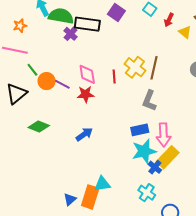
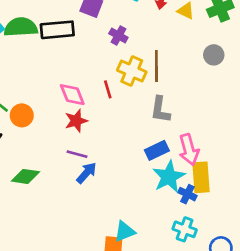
purple cross: (70, 34) -> (118, 35), moved
purple line: (62, 84) -> (77, 154), moved
yellow rectangle: (168, 157) -> (201, 177), turned -35

